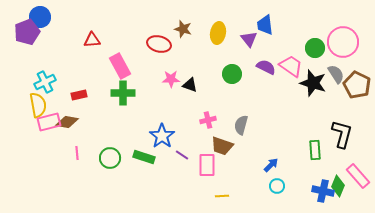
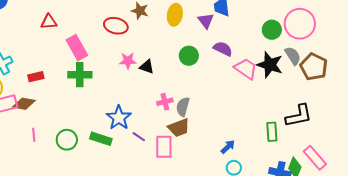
pink trapezoid: (291, 66) -> (246, 69), moved
gray semicircle: (241, 125) -> (183, 107), moved
black L-shape: (342, 134) -> (299, 116), turned 64
brown trapezoid: (222, 146) -> (179, 128), turned -40

